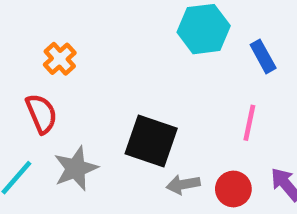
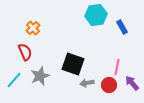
pink line: (249, 123) -> (117, 67), moved

